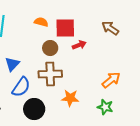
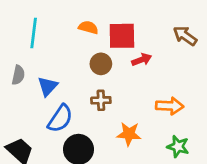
brown cross: (50, 74) -> (101, 100), size x0.6
orange arrow: (111, 80) -> (170, 106), moved, turned 42

